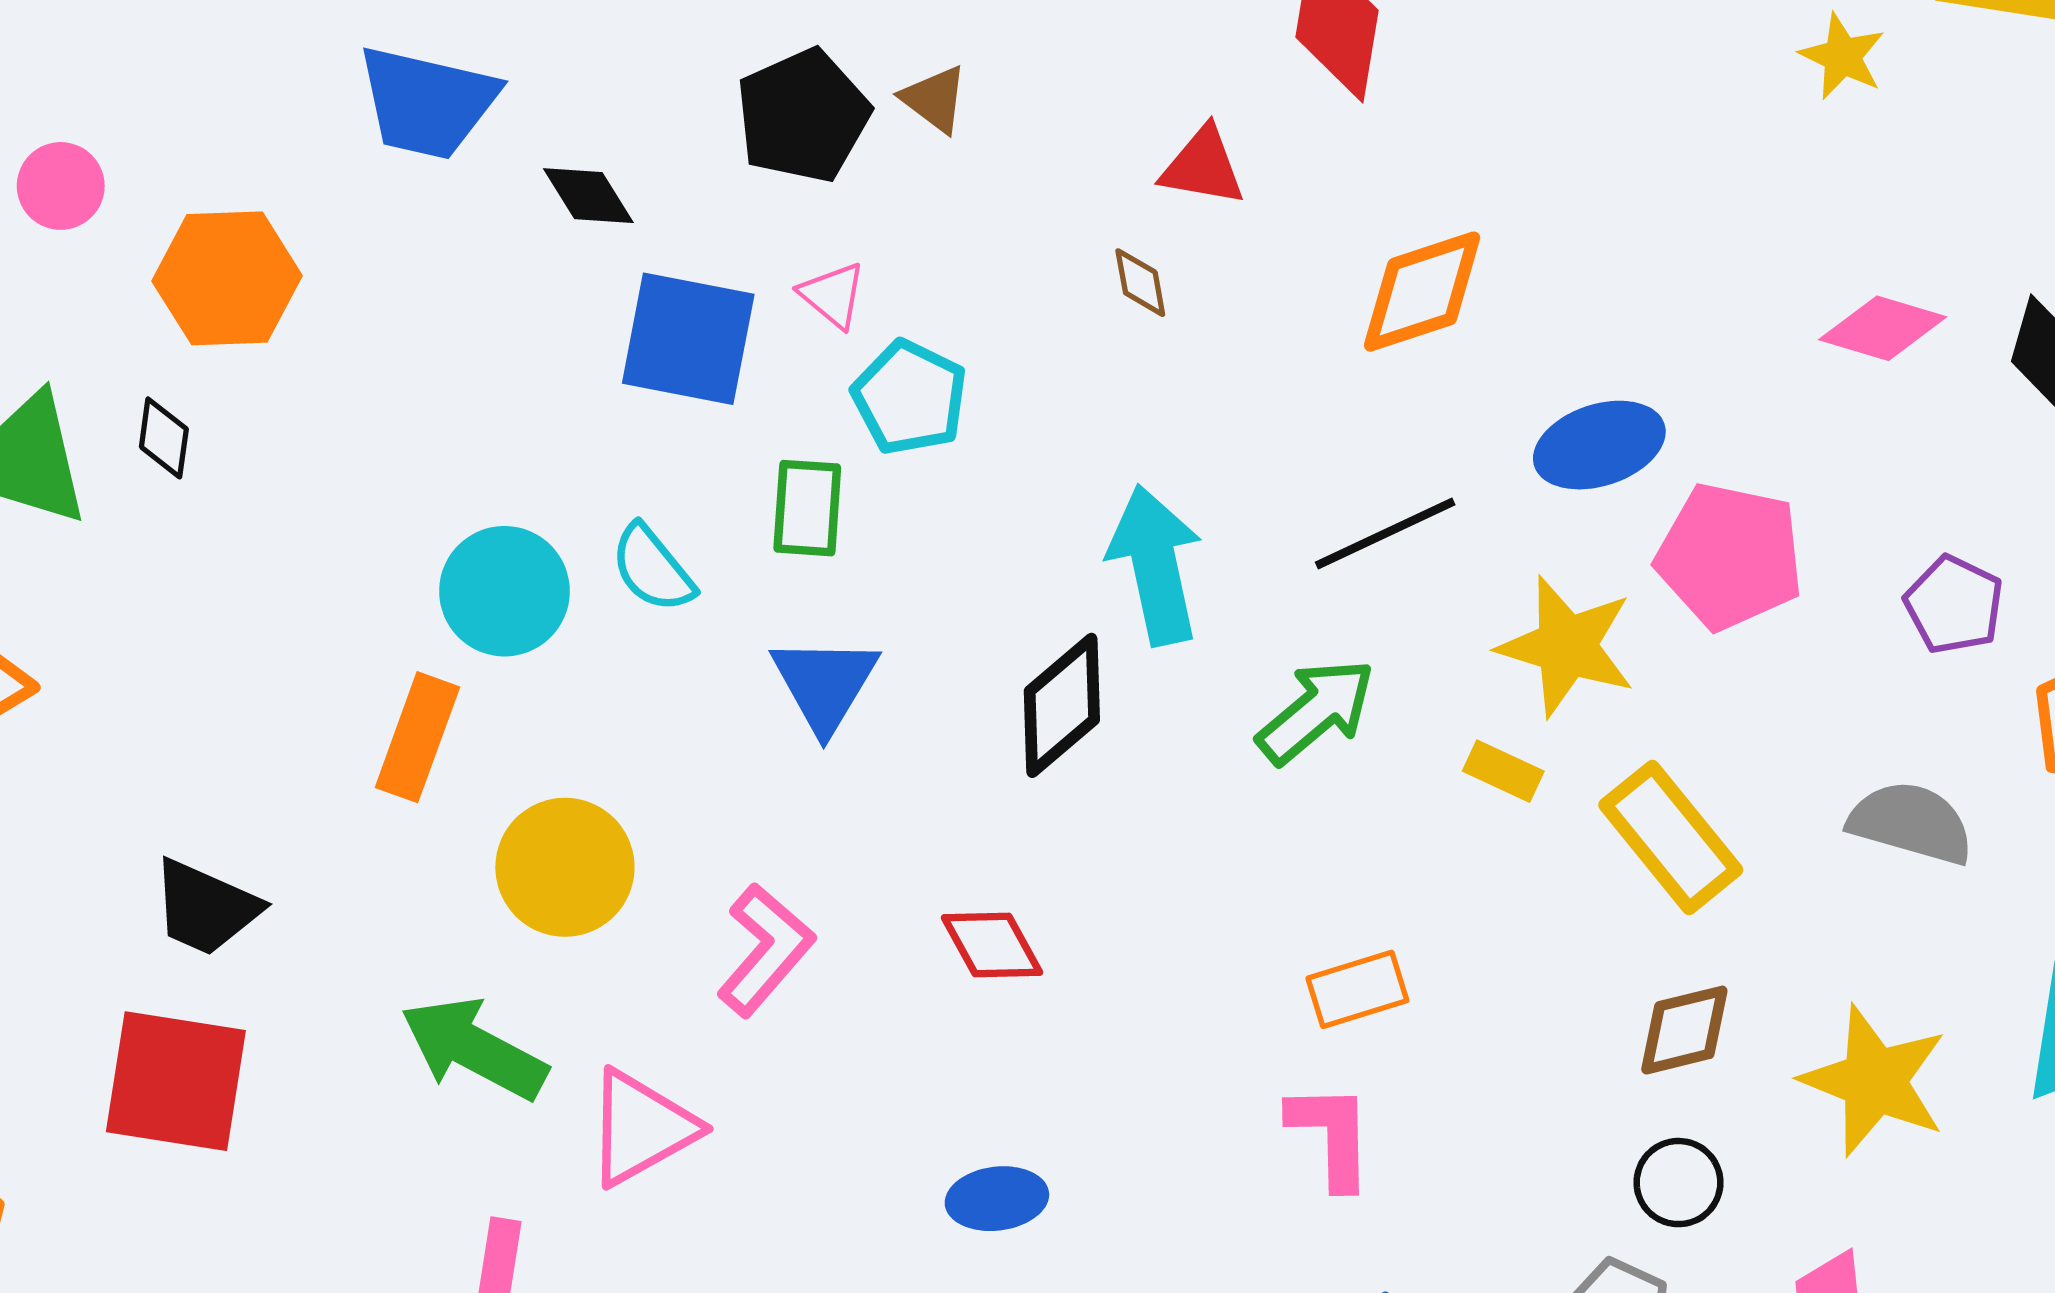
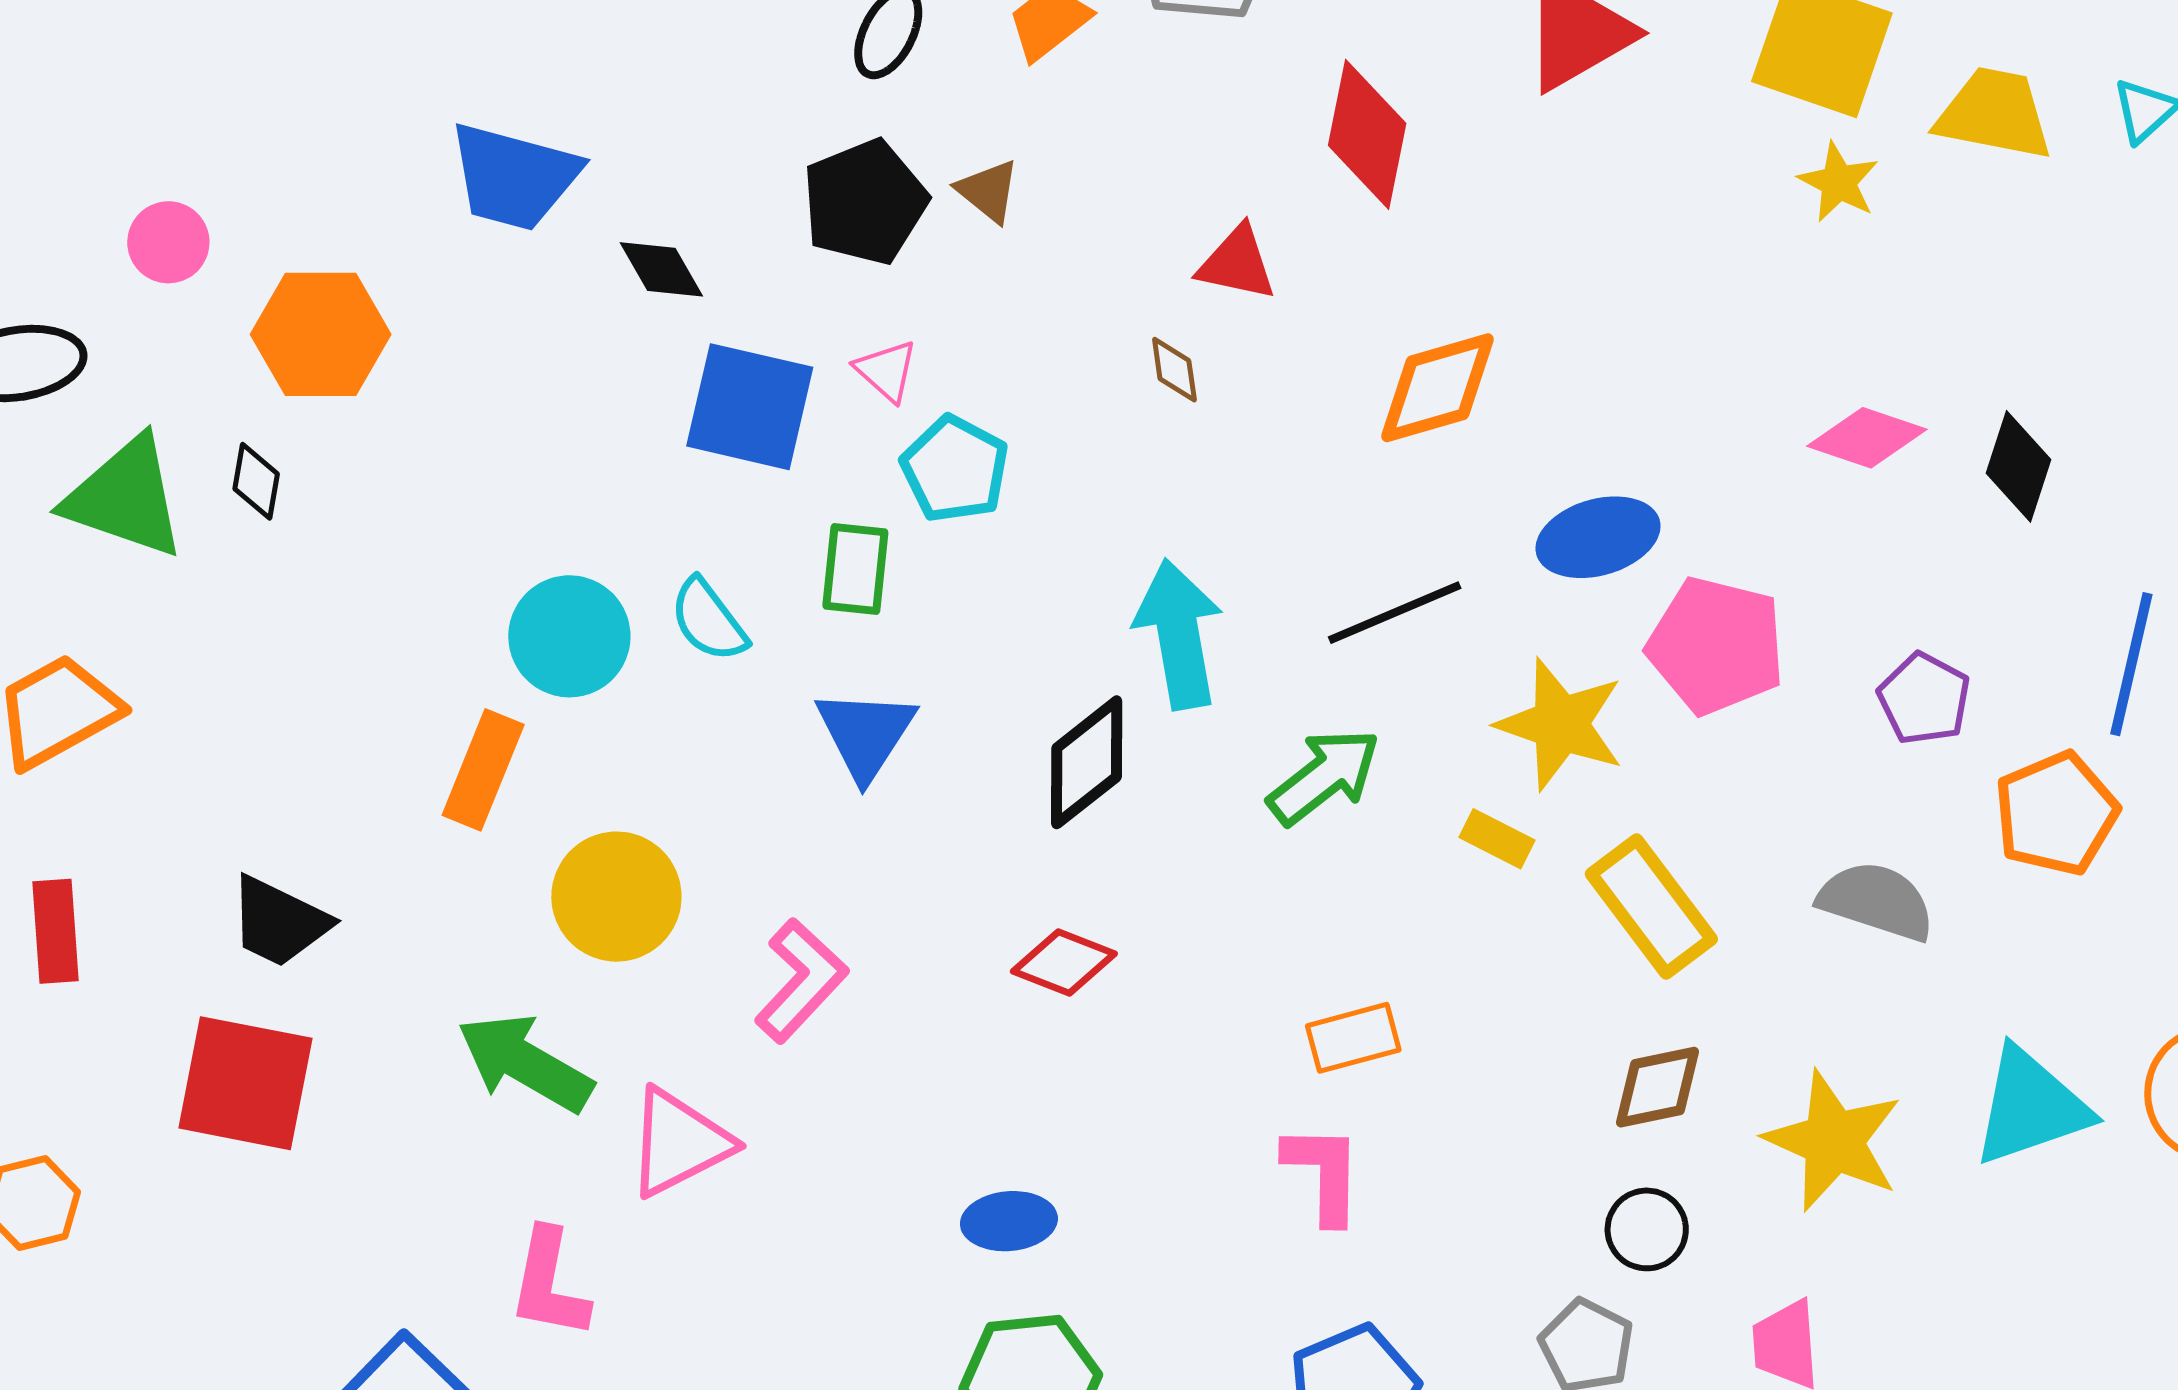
red diamond: (992, 945) -> (1064, 963), moved, turned -42

